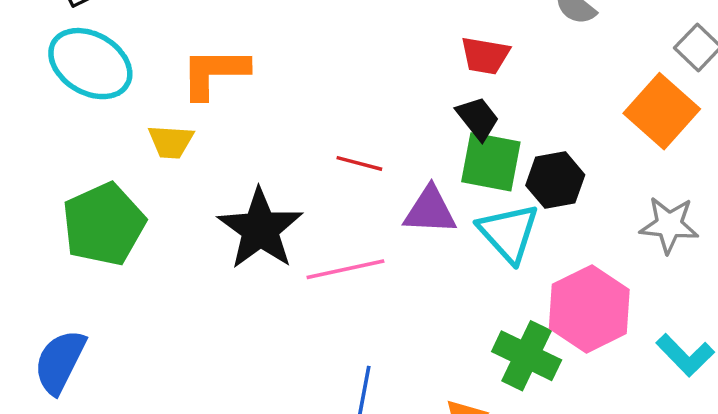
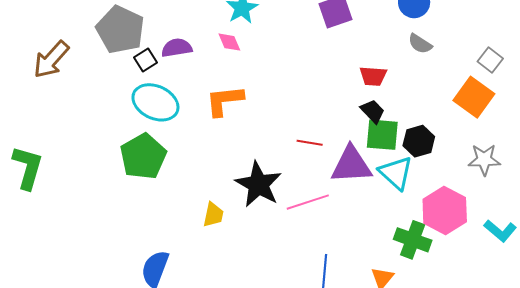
yellow trapezoid: (171, 142) -> (213, 215), moved, turned -76
purple triangle: (430, 211) -> (351, 165), size x1.4
green pentagon: (104, 224) -> (143, 156), moved

